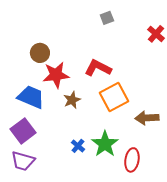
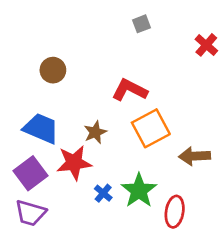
red star: (56, 75) -> (74, 163), moved

